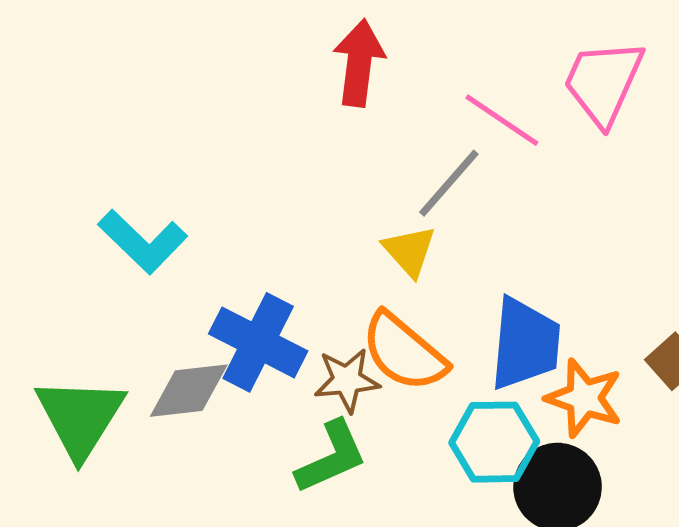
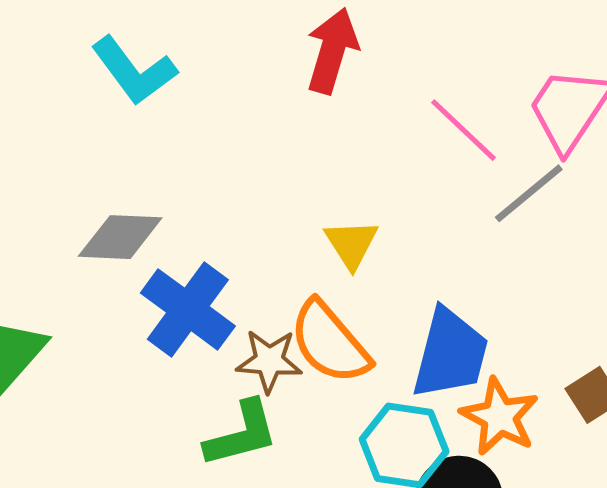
gray line: (449, 183) -> (529, 193), moved
cyan L-shape: (143, 242) -> (134, 71), moved
gray diamond: (189, 391) -> (120, 237), moved

